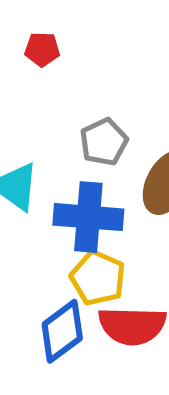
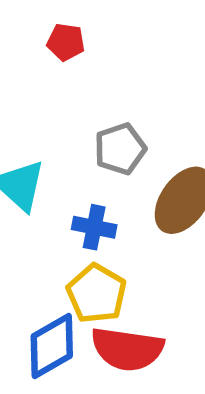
blue cross: (88, 217) -> (94, 227), size x0.6

